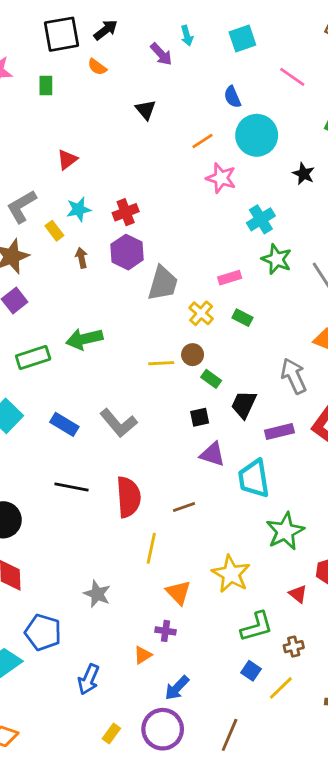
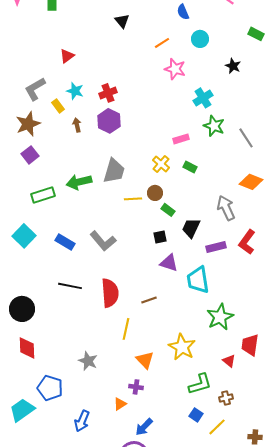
cyan circle: (257, 135) -> (200, 39), size x0.6
cyan star: (79, 209) -> (75, 91), turned 30
gray trapezoid: (163, 283) -> (114, 171), moved

